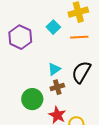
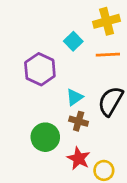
purple hexagon: (20, 37) -> (40, 69), moved
brown cross: (57, 87) -> (79, 121), turned 32

